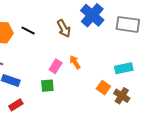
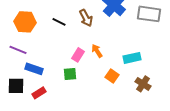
black line: (28, 31) -> (59, 22), moved
cyan rectangle: (124, 68) -> (132, 58), moved
orange square: (103, 88) -> (112, 76), moved

